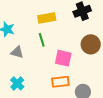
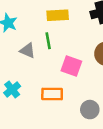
gray triangle: (17, 52) -> (28, 51), moved
orange rectangle: (60, 82) -> (52, 94), moved

